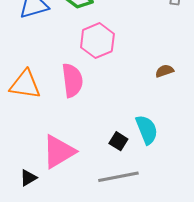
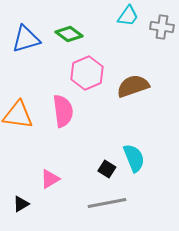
brown semicircle: (165, 71) -> (133, 86), moved, size x1.8
pink triangle: (59, 152) -> (50, 179), size x0.6

